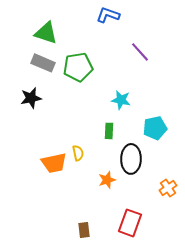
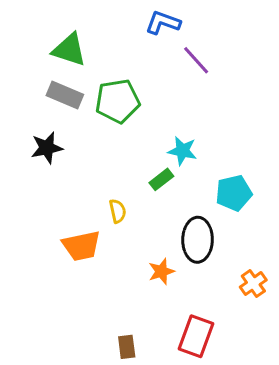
purple line: (140, 52) -> (196, 60), moved
green rectangle: (109, 131) -> (161, 179), moved, turned 49
yellow semicircle: (78, 153) -> (118, 211), moved

